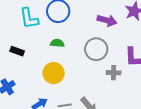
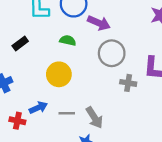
purple arrow: (107, 20) -> (99, 23), moved
black rectangle: (17, 51) -> (20, 43), turned -64

